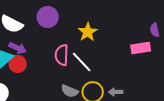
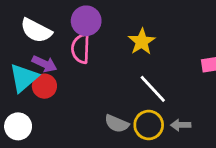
pink semicircle: (62, 55) -> (81, 49), moved
white line: (82, 62) -> (153, 89), moved

